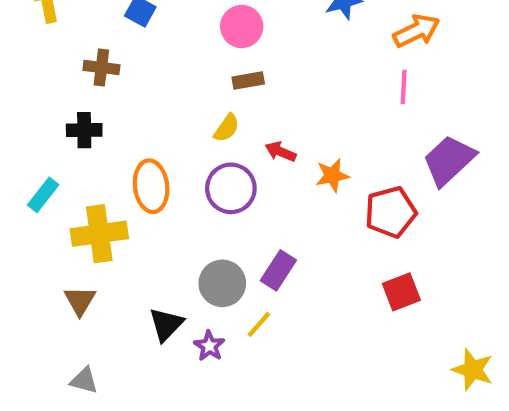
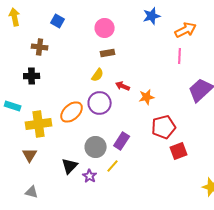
orange ellipse: (151, 186) -> (72, 112), moved, turned 55
cyan rectangle: (43, 195) -> (13, 106), turned 70
red pentagon: (391, 212) -> (164, 127), moved

